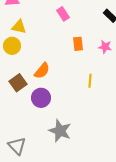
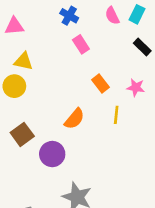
orange rectangle: (78, 44) -> (100, 84), turned -32
orange semicircle: (42, 71) -> (74, 119), moved
yellow line: (90, 81) -> (116, 115), moved

